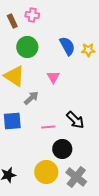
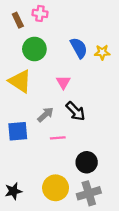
gray arrow: (31, 98) -> (46, 115), moved
black arrow: (75, 120) -> (76, 111), moved
black circle: (62, 149) -> (87, 162), moved
gray cross: (76, 177) -> (89, 193), turned 35

